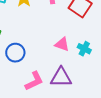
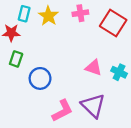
purple triangle: (61, 77) -> (93, 106), turned 45

